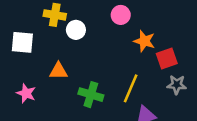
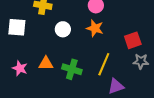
white circle: (76, 30) -> (63, 29), moved
orange star: (144, 41) -> (95, 28), moved
orange triangle: (58, 71) -> (46, 63), moved

